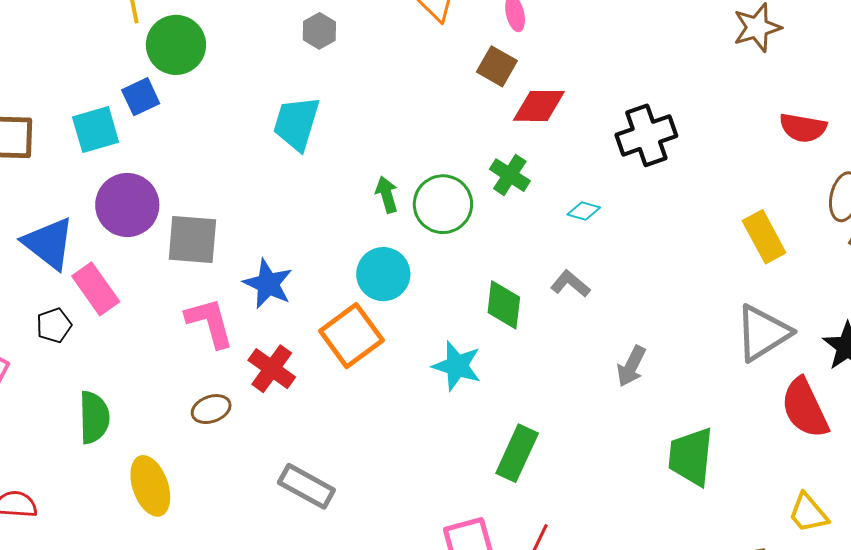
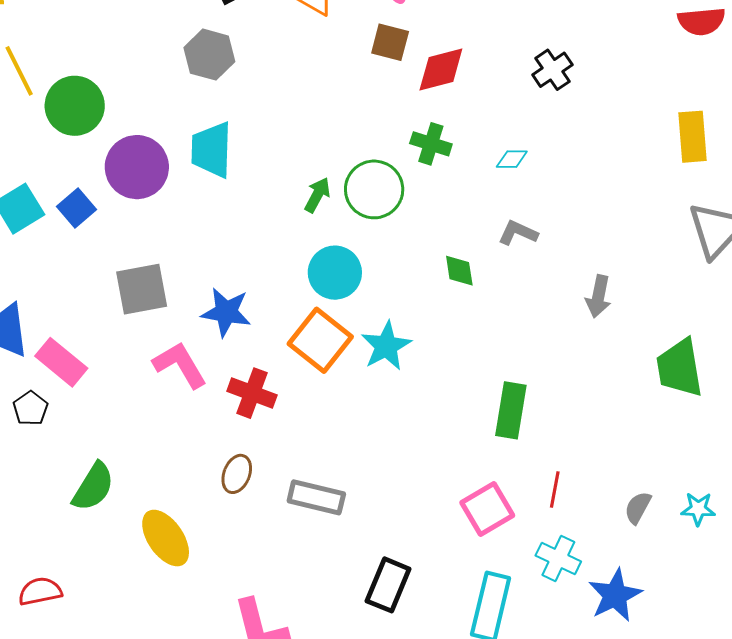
gray hexagon: (319, 31) -> (209, 55), size x1.4
blue square: (141, 97) -> (76, 208), moved
black cross: (646, 135) -> (552, 70), size x0.7
green arrow: (387, 195) -> (317, 195), turned 60
purple circle: (127, 205) -> (137, 167), moved
yellow rectangle: (764, 237) -> (692, 137), turned 39
green diamond: (504, 305) -> (459, 271), size x0.7
cyan star: (457, 366) -> (386, 346), moved, turned -30
brown ellipse: (211, 409) -> (237, 474), moved, turned -33
green semicircle: (94, 417) -> (93, 487), turned 48

